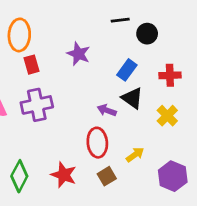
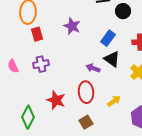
purple cross: (37, 105) -> (41, 64), size x0.7
red star: (64, 175) -> (56, 100), moved
brown square: (107, 176) -> (86, 122), moved

